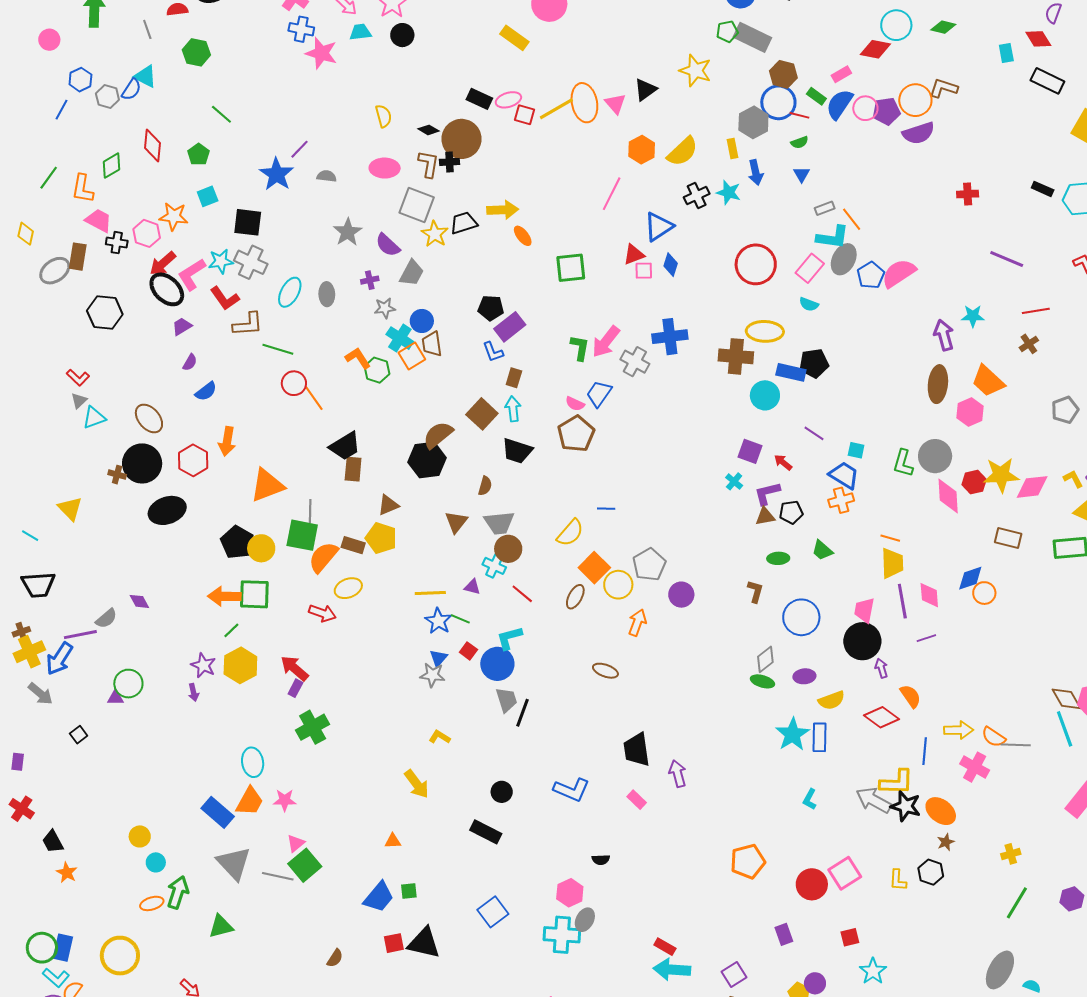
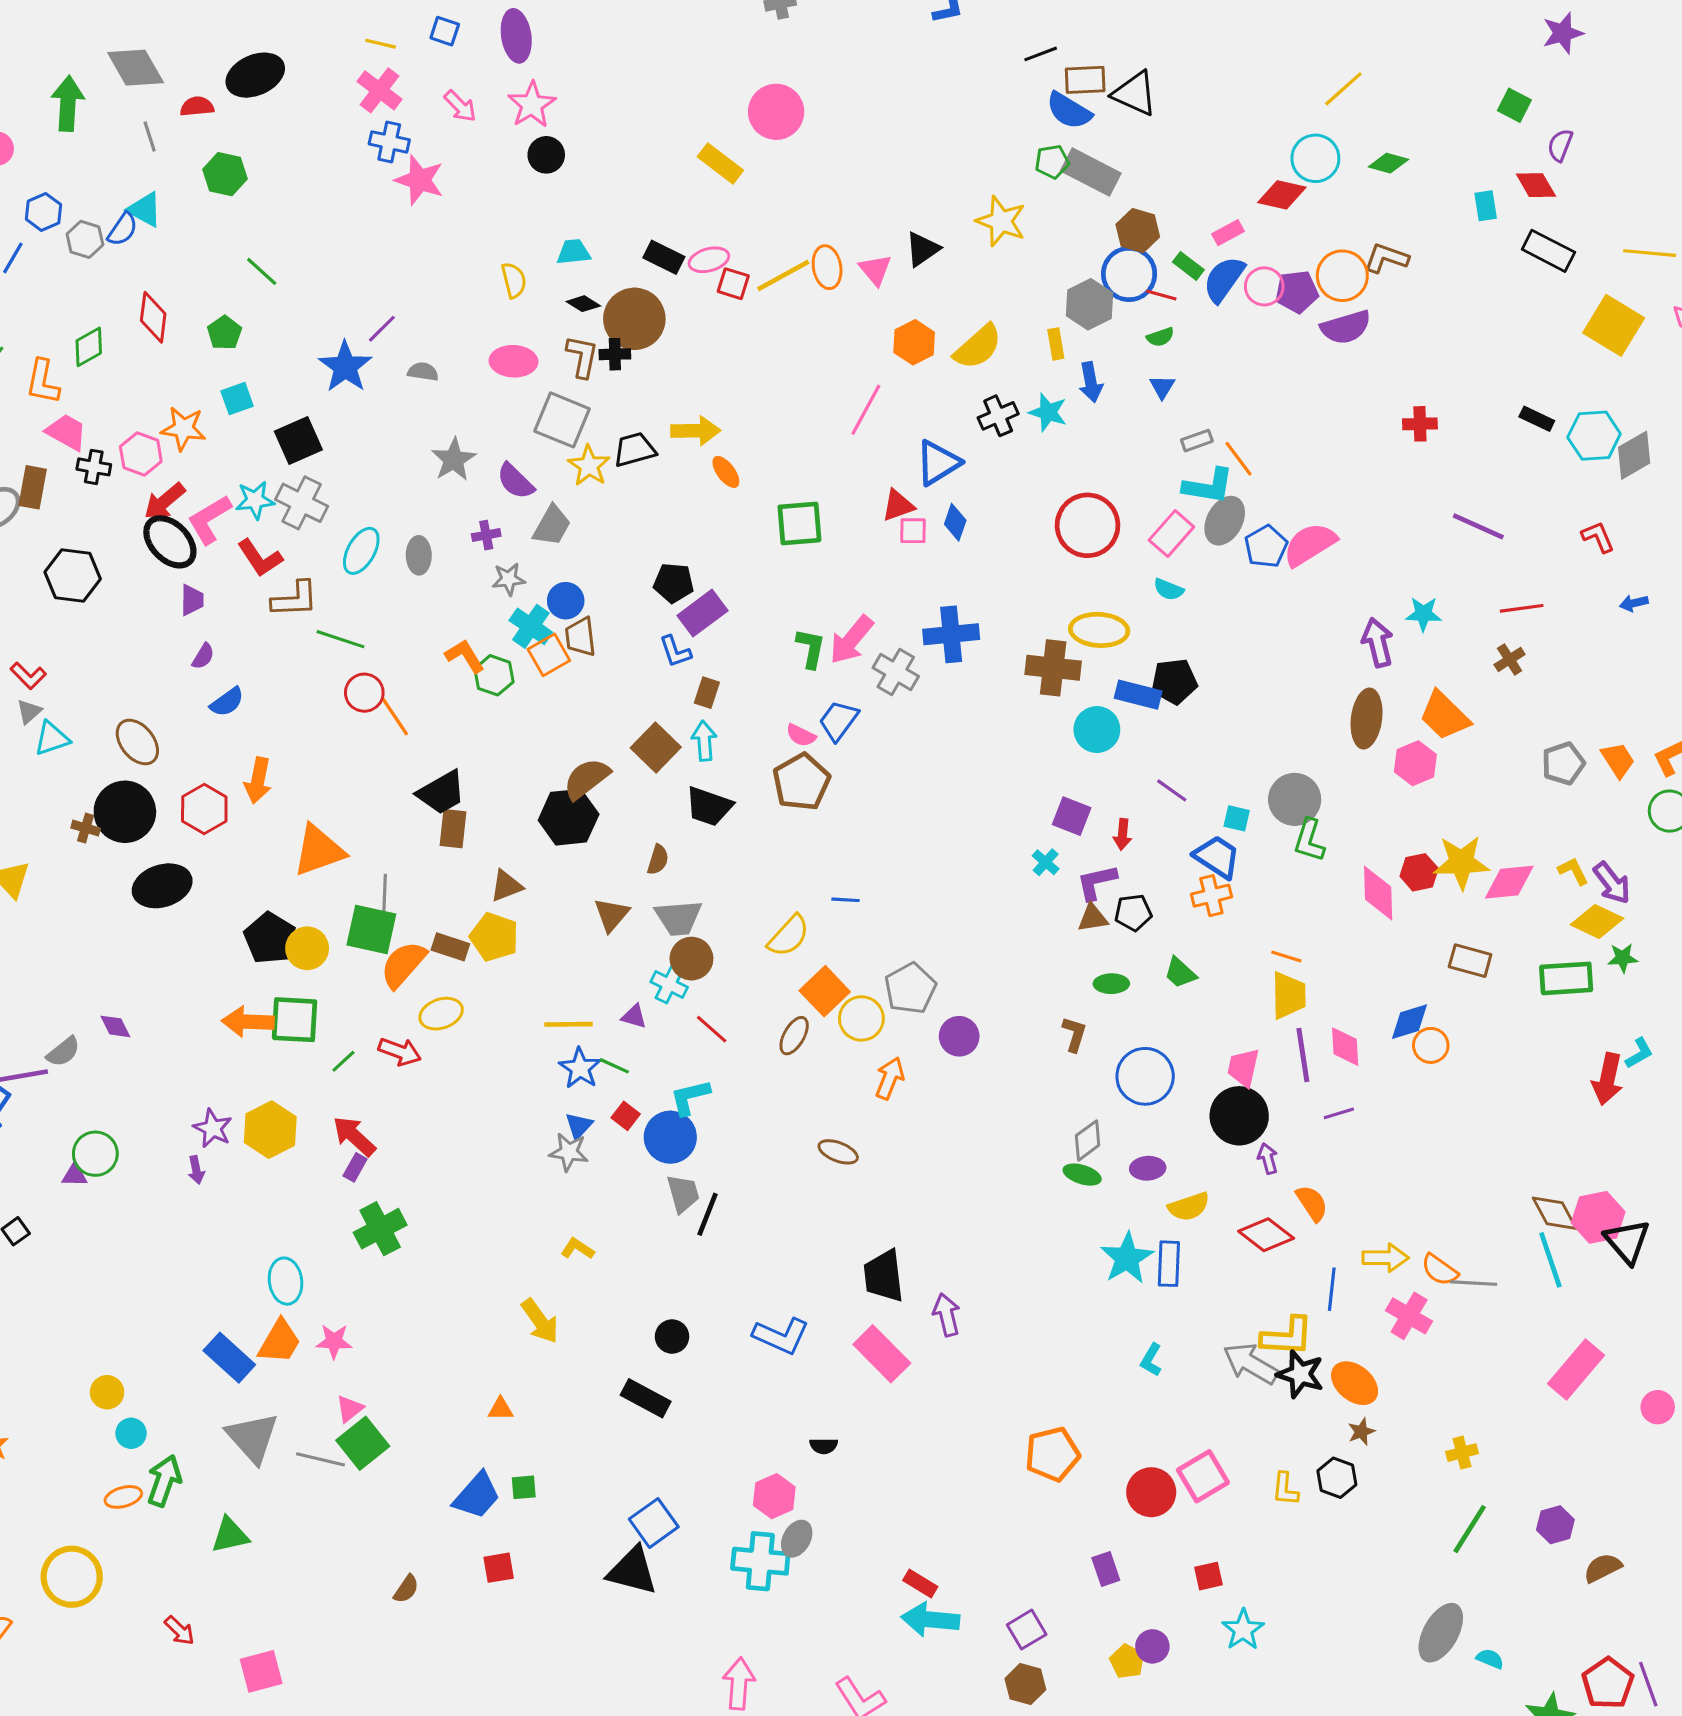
cyan trapezoid: (360, 32) -> (574, 252), moved
orange ellipse: (584, 103) -> (827, 267), size x0.7
black square: (248, 222) -> (298, 440), turned -32
purple trapezoid: (182, 326) -> (192, 600), turned 120
gray circle: (935, 456) -> (1295, 799), moved
red arrow: (783, 462) -> (1123, 834), turned -126
green line: (231, 630) -> (343, 1061), moved
pink rectangle: (637, 800) -> (882, 1354), size x1.8
black triangle: (424, 943) -> (632, 1571), moved

